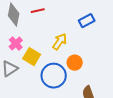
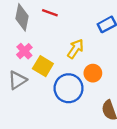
red line: (38, 11) -> (50, 13), turned 32

